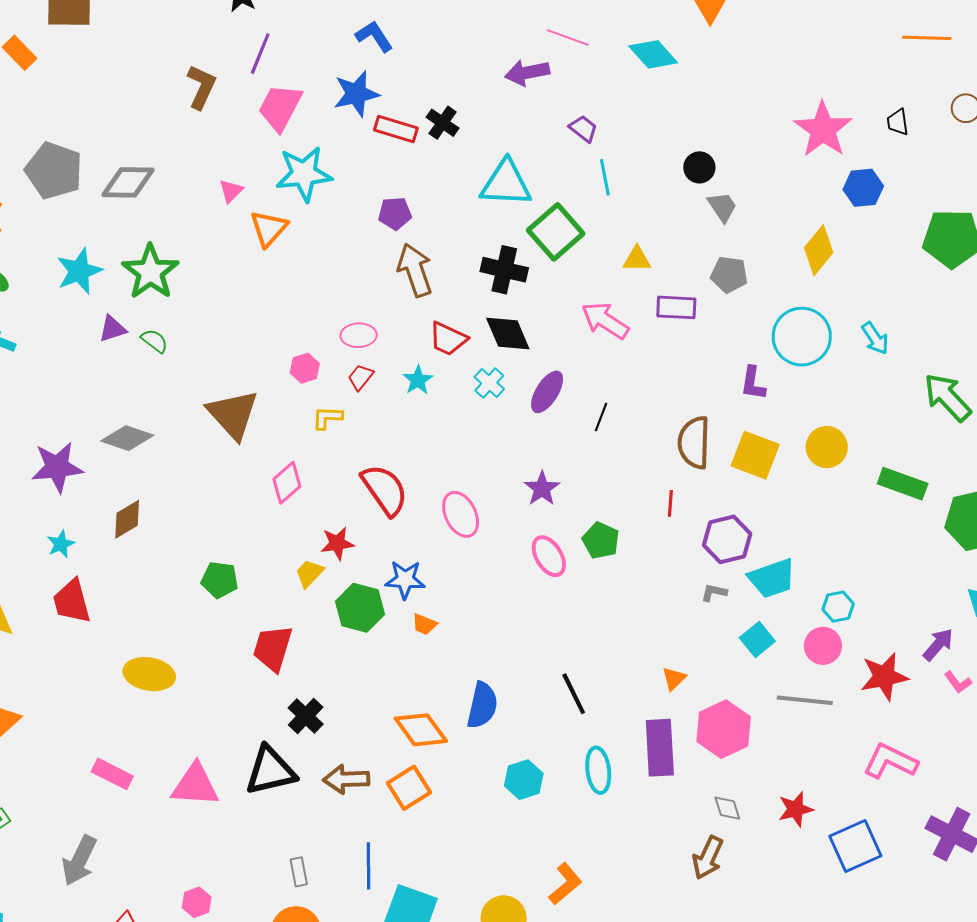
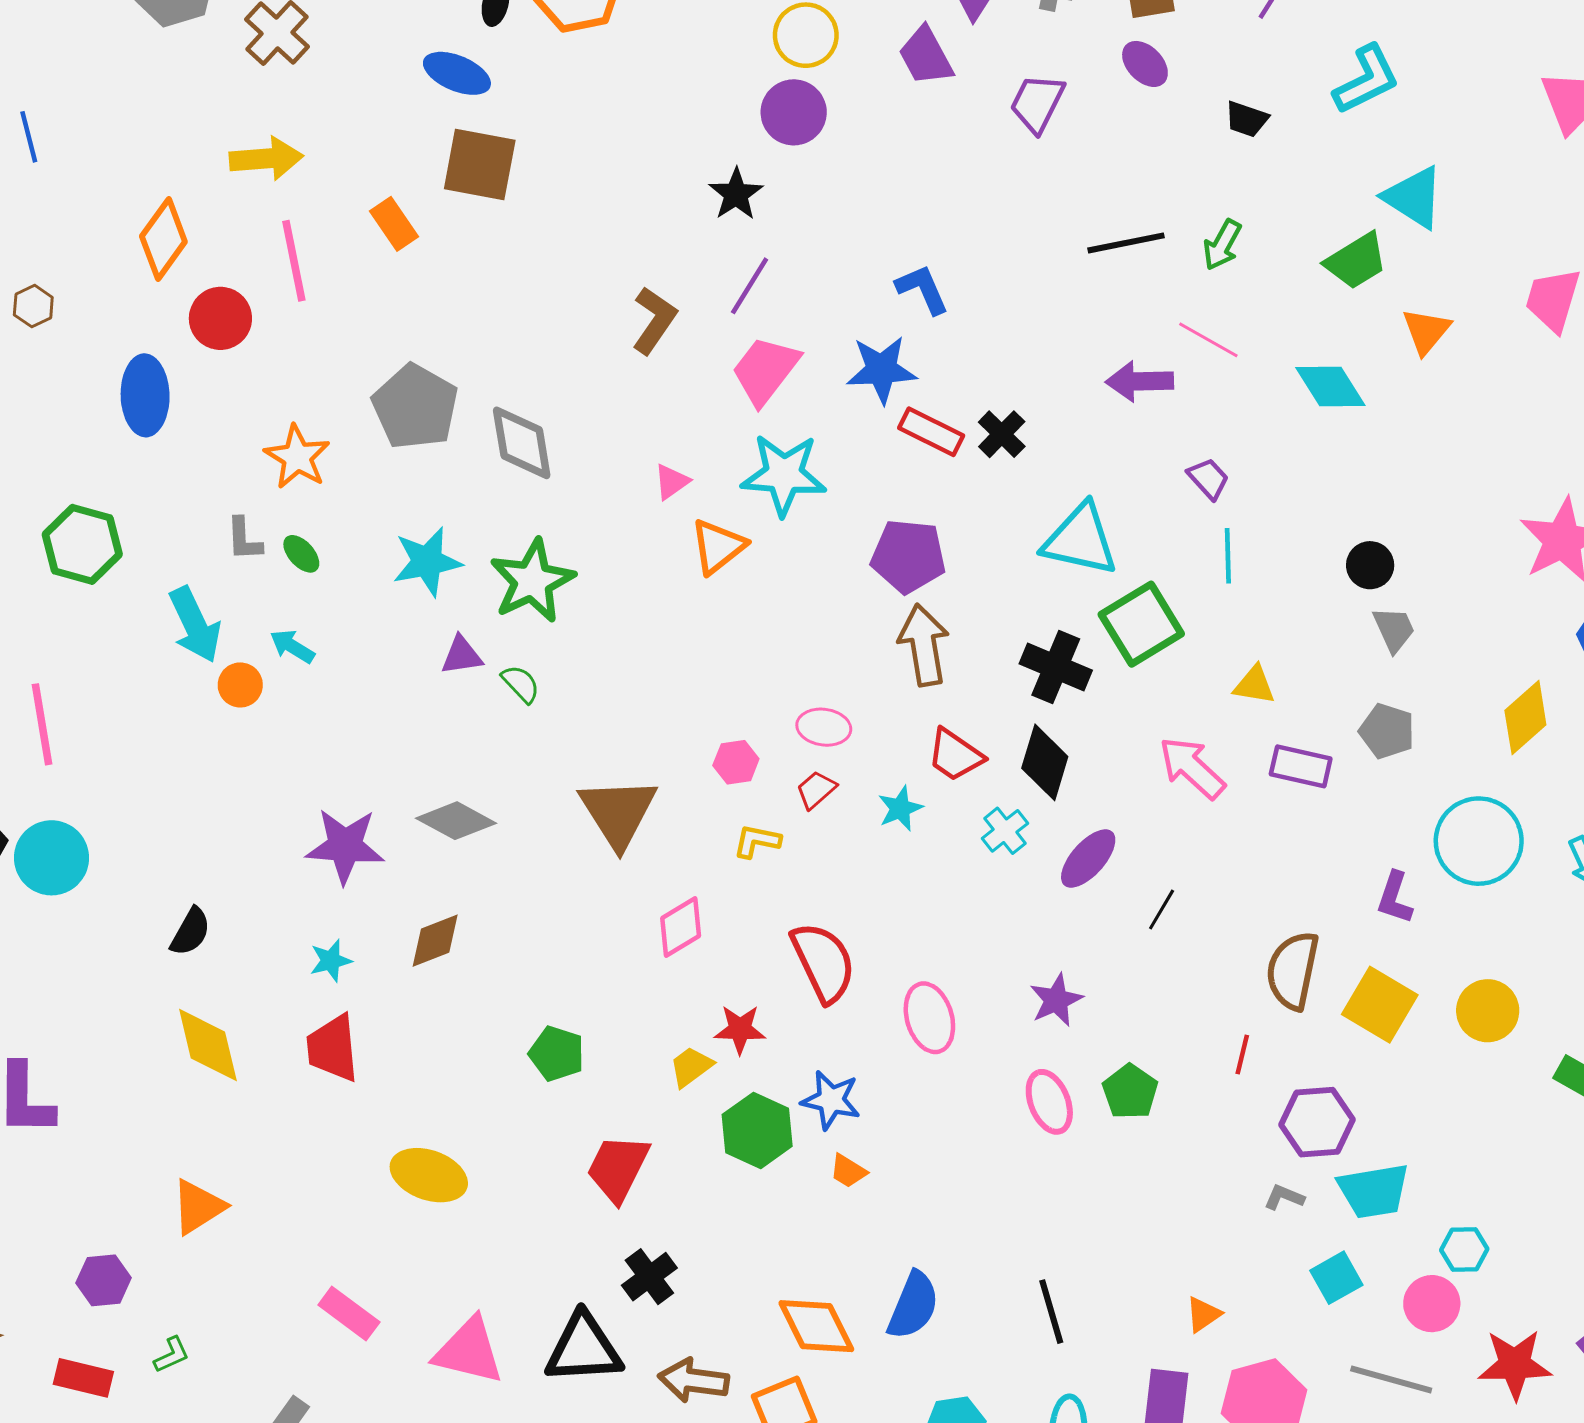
gray diamond: (128, 182) -> (522, 443), turned 70
purple pentagon: (395, 213) -> (908, 556), size x1.5
black diamond: (508, 334) -> (1045, 762), turned 30

